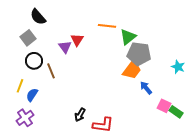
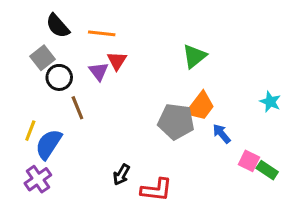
orange line: (107, 26) -> (102, 33), moved
gray pentagon: (139, 54) -> (176, 121), moved
black circle: (34, 61) -> (59, 77), moved
blue semicircle: (32, 95) -> (49, 144), size x1.5

